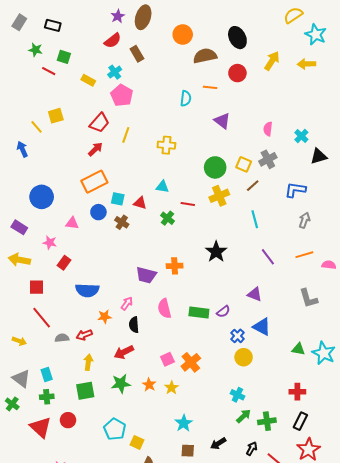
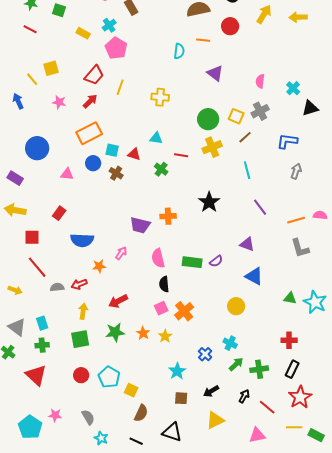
red line: (49, 71) -> (30, 29), moved
pink star: (50, 243) -> (59, 102), moved
orange line: (304, 255) -> (296, 220), moved
black semicircle: (134, 325) -> (164, 284), moved
blue cross: (237, 336) -> (205, 354), moved
red circle: (68, 420) -> (81, 375), moved

